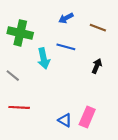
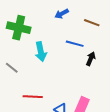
blue line: (66, 47) -> (75, 44), moved
red line: (19, 107) -> (33, 97), moved

